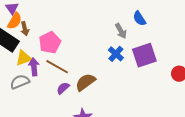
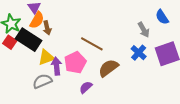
pink pentagon: (50, 42) -> (75, 62), moved
brown line: (57, 67) -> (92, 44), moved
brown semicircle: (85, 82) -> (108, 68), moved

